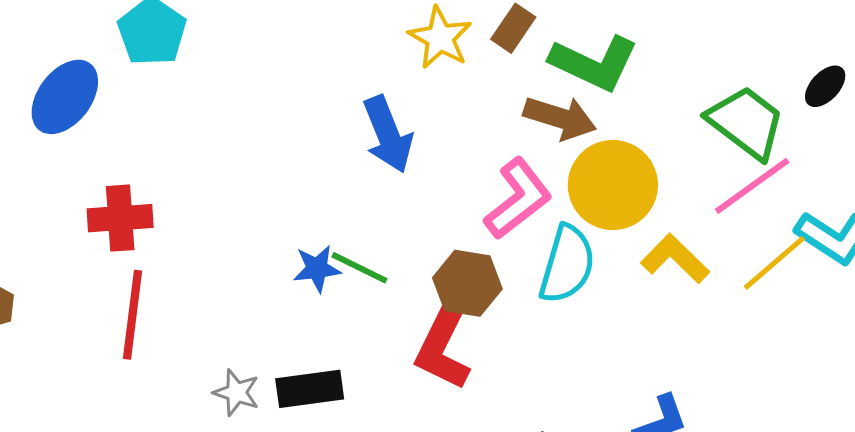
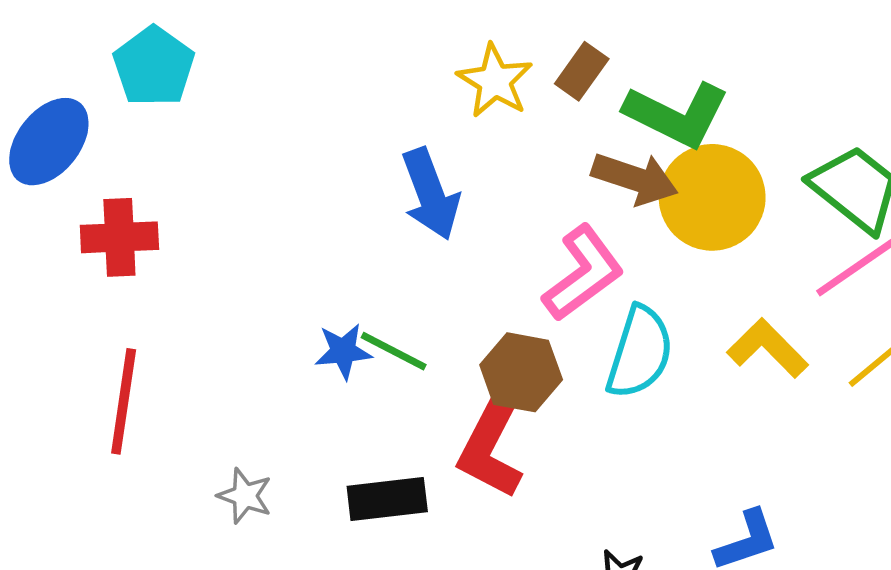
yellow circle: (613, 185) -> (712, 197), moved
red cross: (120, 218) -> (119, 237), moved
black rectangle: (310, 389) -> (387, 499), moved

